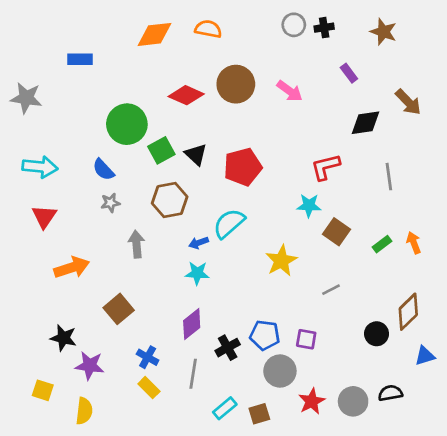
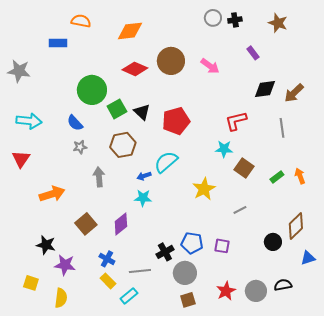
orange semicircle: (208, 29) -> (81, 21), moved
orange diamond: (154, 34) -> (130, 31), moved
brown arrow: (408, 102) -> (294, 93), moved, turned 90
red triangle: (44, 217) -> (21, 159), moved
purple diamond: (192, 324) -> (121, 224), moved
gray circle: (280, 371) -> (185, 273), moved
gray line: (193, 374) -> (140, 271), turned 75
cyan rectangle: (225, 408) -> (129, 296), moved

